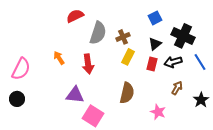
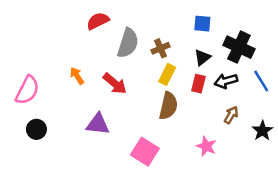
blue square: (155, 18) -> (202, 24), turned 32
red arrow: (88, 64) -> (115, 84), turned -42
brown semicircle: (127, 93) -> (168, 106), moved
black circle: (17, 99) -> (36, 129), moved
pink square: (93, 116) -> (145, 152), moved

